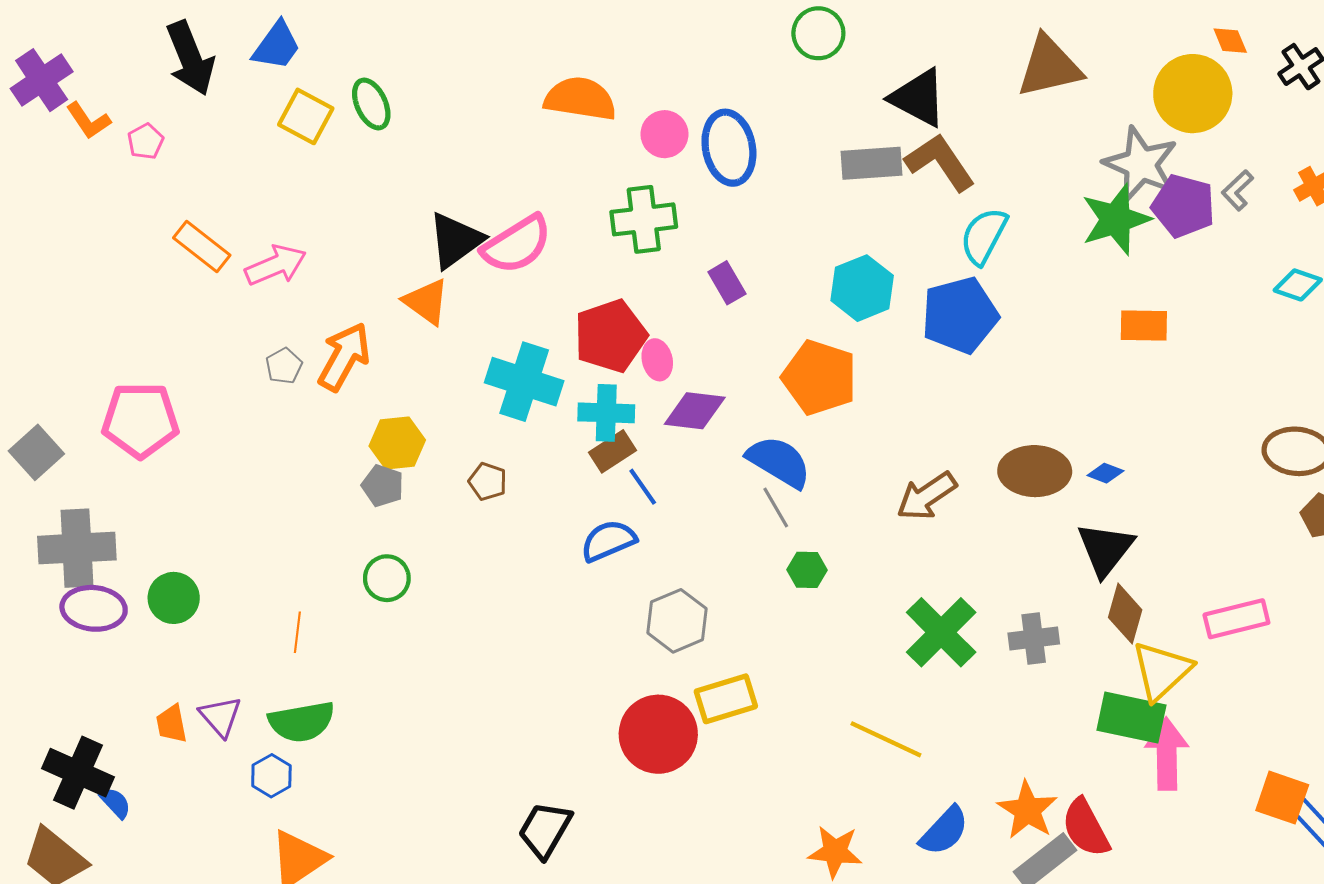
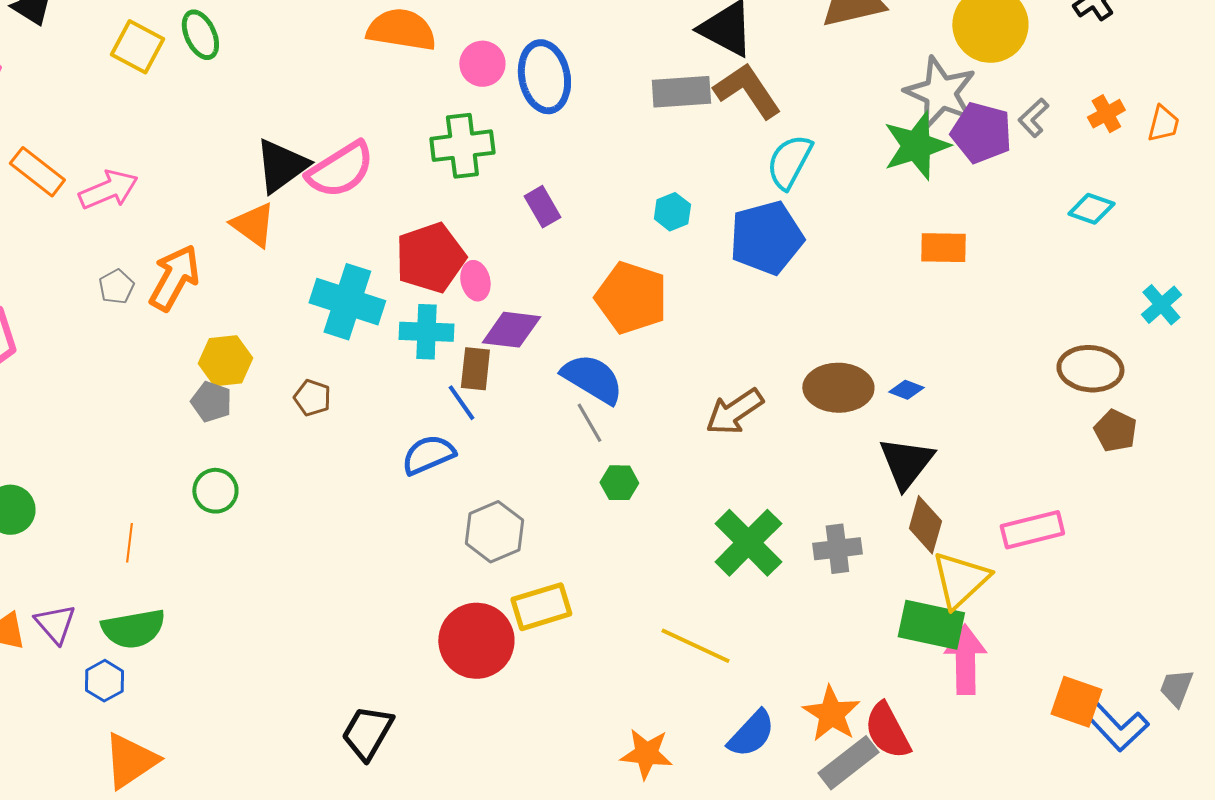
cyan hexagon: (862, 288) -> (672, 212), size x0.6
brown rectangle: (613, 451) -> (475, 369), moved, turned -51

